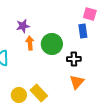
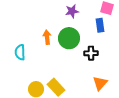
purple star: (23, 26) -> (72, 11), moved
orange triangle: (77, 82) -> (100, 83), moved

